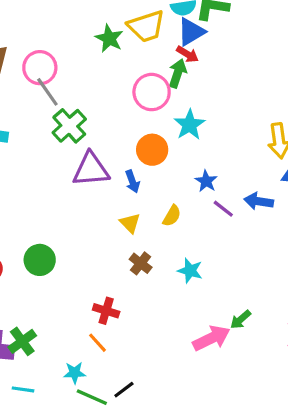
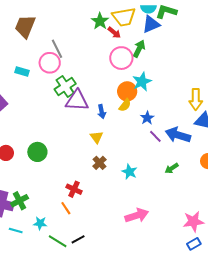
red arrow: (187, 54) -> (114, 33), moved
pink circle: (40, 68) -> (50, 63), moved
green cross: (69, 126) -> (65, 86), moved
orange circle: (152, 150) -> (127, 91), moved
blue arrow: (259, 201) -> (178, 135), size x1.4
yellow semicircle: (172, 216) -> (125, 105), moved
green arrow: (241, 320) -> (172, 168), moved
cyan star: (75, 373) -> (40, 223), moved

